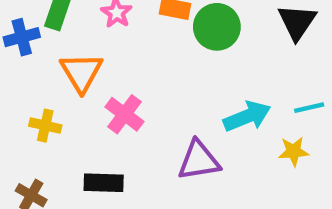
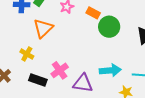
pink cross: (124, 114) -> (60, 70), moved
yellow cross: (45, 126) -> (27, 54), moved

